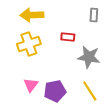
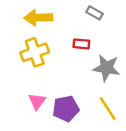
gray rectangle: (94, 15) -> (95, 13), moved, turned -64

